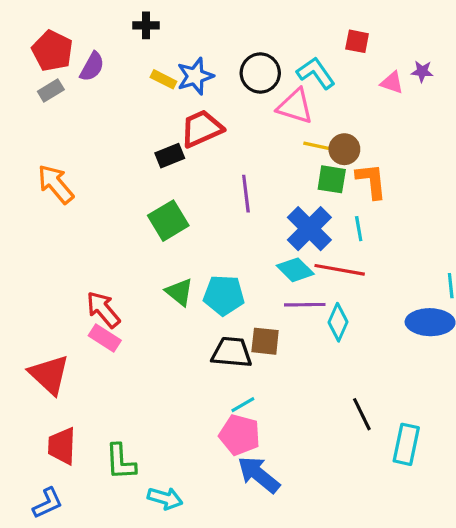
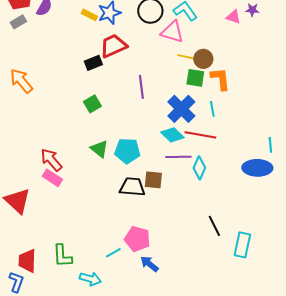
green square: (168, 221) -> (92, 104), size x0.7
cyan line: (243, 405) -> (113, 253), moved
red trapezoid: (62, 446) -> (27, 261), moved
blue arrow: (259, 475) -> (149, 264), size x0.7
blue L-shape: (48, 503) -> (16, 282), turned -45

